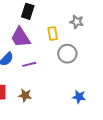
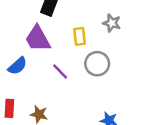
purple line: (29, 64) -> (60, 72), moved, turned 56

